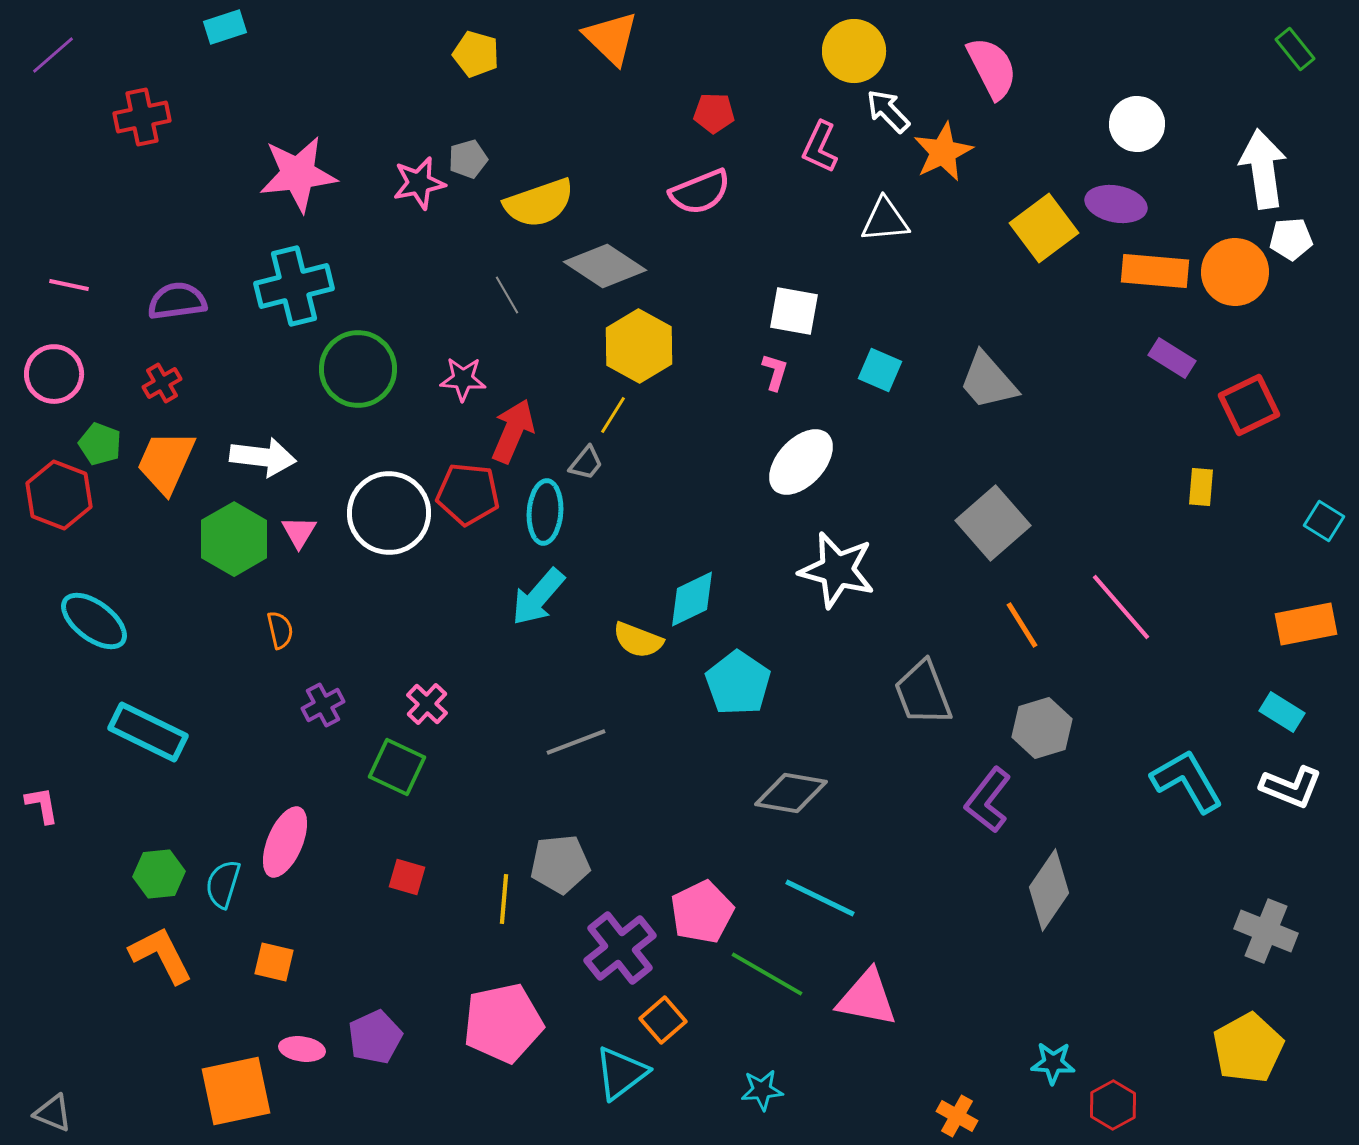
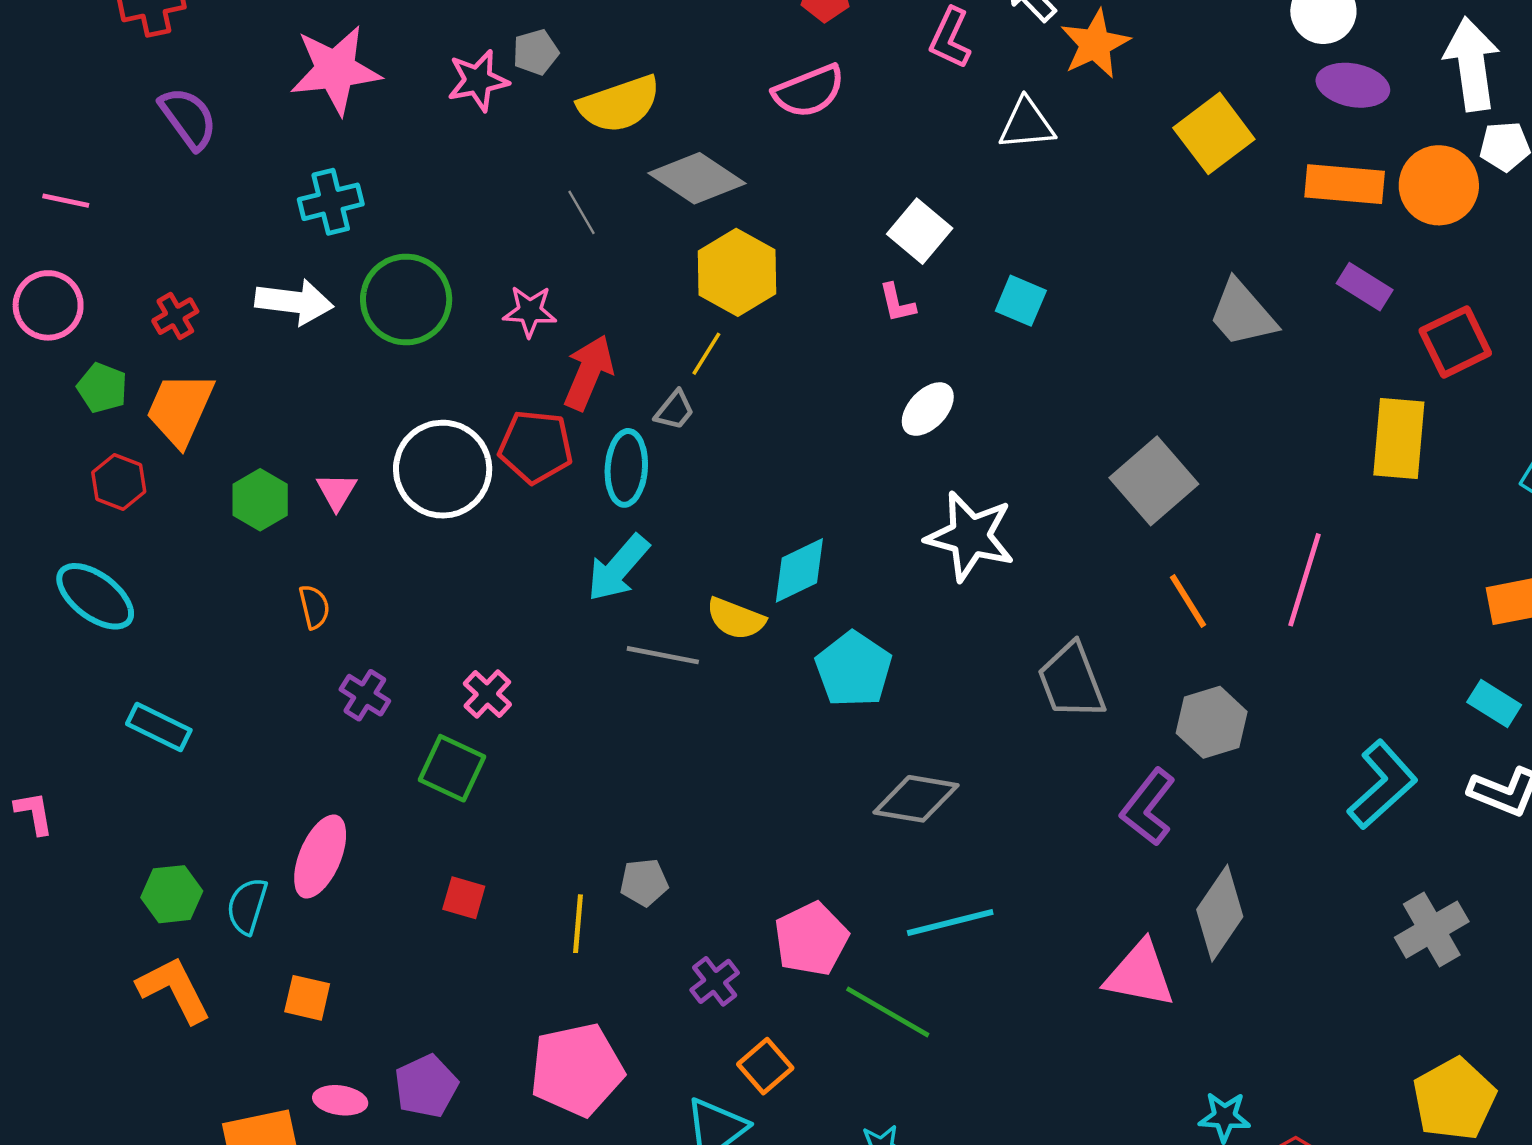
purple ellipse: (1116, 204) -> (1353, 85), moved
cyan cross: (294, 286) -> (331, 202), size x0.7
purple semicircle: (177, 301) -> (188, 118), moved, turned 62
white square: (794, 311) -> (920, 231), turned 30
pink L-shape: (775, 372) -> (897, 303), turned 150
gray trapezoid: (988, 381) -> (1242, 314), moved
white arrow: (263, 457) -> (294, 302), moved
white ellipse: (801, 462) -> (928, 409), size x0.7
yellow rectangle: (1201, 487) -> (1399, 438), size x1.8
red hexagon: (59, 495) -> (119, 482), moved, size x0.7
green hexagon: (234, 539) -> (260, 500), size x0.7
pink line: (1121, 607) -> (1305, 580), turned 58
purple cross: (323, 705) -> (365, 695), turned -30
cyan rectangle: (148, 732) -> (159, 727), size x0.7
gray line: (576, 742) -> (663, 655), moved, turned 32
cyan L-shape: (1187, 781) -> (1382, 785), turned 78
gray pentagon: (560, 864) -> (644, 882), size x0.7
cyan line: (820, 898) -> (950, 922), turned -40
gray cross: (1266, 931) -> (1432, 930), moved, turned 38
purple cross: (620, 948) -> (715, 981), size x0.6
pink triangle: (867, 998) -> (1140, 974), moved

